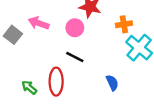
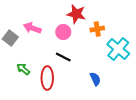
orange cross: (124, 24) -> (97, 29), moved
green arrow: (29, 87) -> (23, 69), moved

